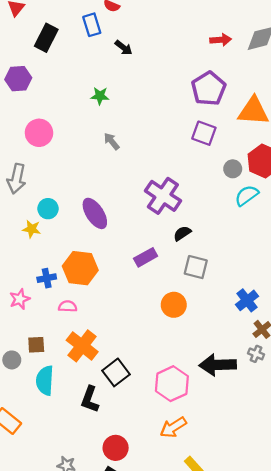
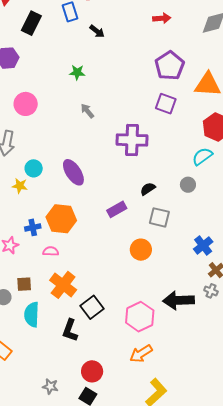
red arrow: (221, 40) -> (162, 18), moved
gray circle: (233, 169) -> (188, 185), moved
purple cross: (163, 196) -> (132, 140), moved, turned -32

